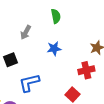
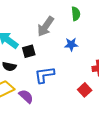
gray arrow: (26, 32) -> (46, 26), size x1.5

